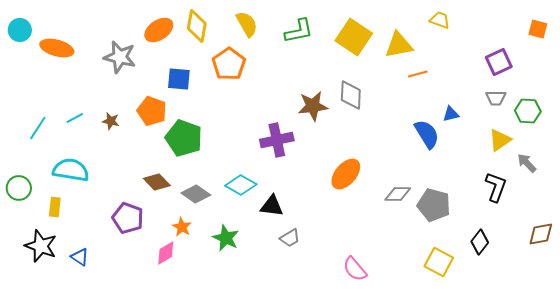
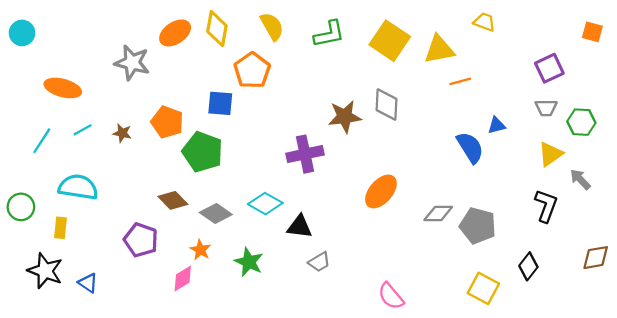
orange ellipse: (57, 48) -> (63, 88), moved
blue square: (179, 79) -> (220, 103), moved

